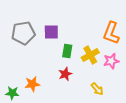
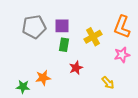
green rectangle: (67, 51) -> (64, 45), moved
yellow cross: (90, 55) -> (93, 37), moved

